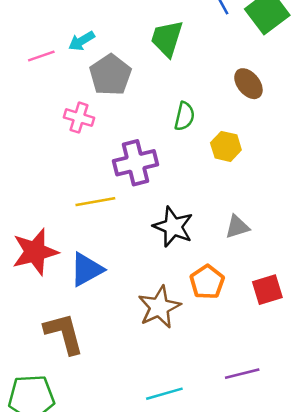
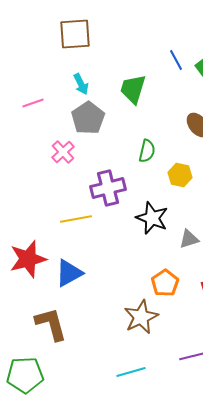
cyan arrow: (82, 41) -> (81, 84), moved, turned -85
pink cross: (79, 118) -> (63, 152), turned 30
black star: (173, 227) -> (152, 218), moved
brown star: (159, 307) -> (141, 317), moved

